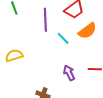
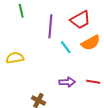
purple arrow: (69, 73) -> (67, 82), turned 105

